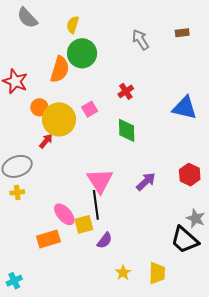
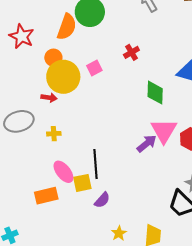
orange circle: (39, 107) -> (53, 58), moved
green diamond: (127, 130) -> (155, 93), moved
red arrow: (46, 141) -> (49, 98), turned 56
pink triangle: (100, 181) -> (164, 131), moved
yellow cross: (17, 192) -> (54, 134), moved

